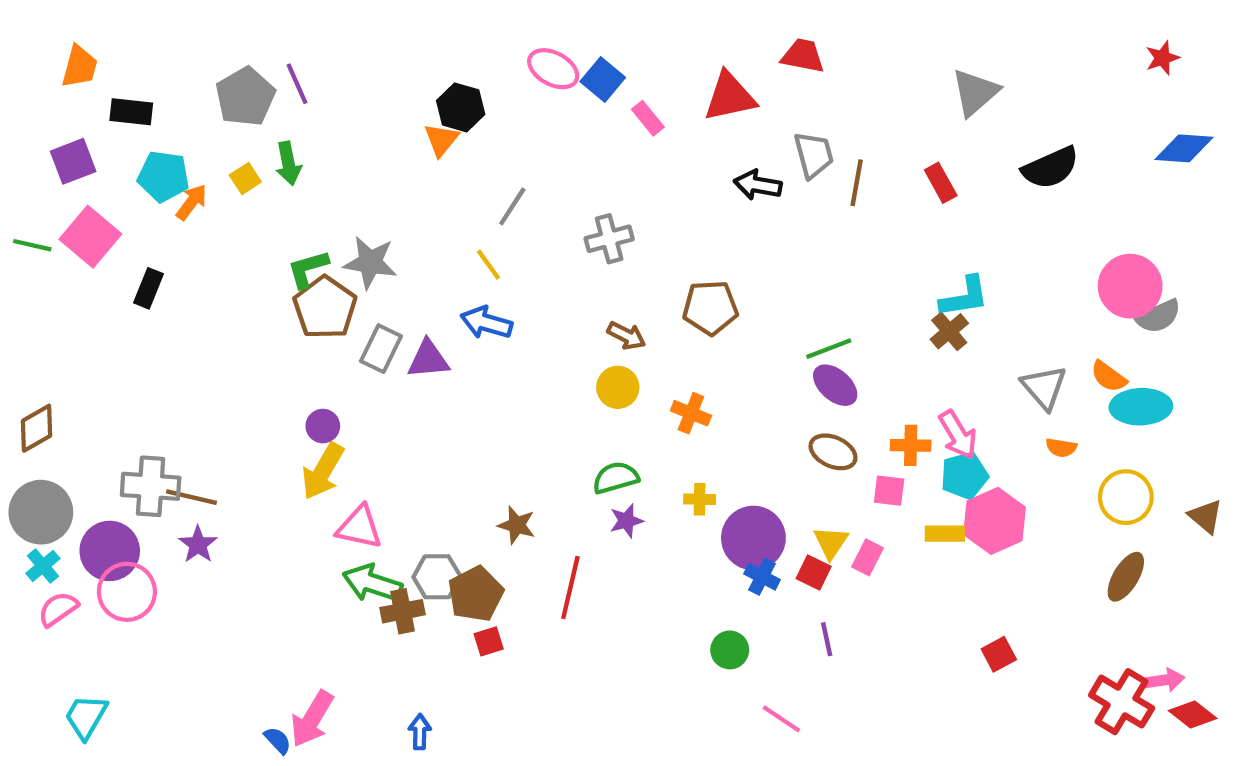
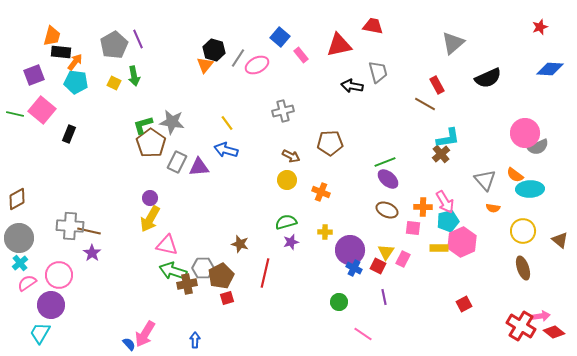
orange trapezoid: (80, 67) -> (52, 36), moved
pink ellipse: (553, 69) -> (257, 65), moved, turned -55
yellow square: (245, 178) -> (114, 83), turned -32
brown line: (857, 183) -> (425, 104), moved, turned -70
orange arrow: (192, 202) -> (75, 62), moved
gray line: (512, 206) -> (238, 58), moved
purple circle: (110, 551) -> (51, 305), moved
brown ellipse: (1126, 577) -> (523, 268), turned -50

